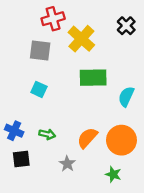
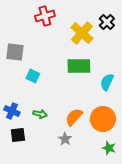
yellow cross: (81, 39) -> (82, 33), moved
gray square: (40, 51) -> (15, 52), moved
gray star: (67, 164) -> (65, 139), moved
green star: (113, 174) -> (109, 148), moved

